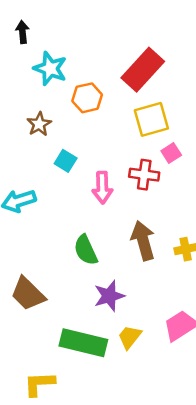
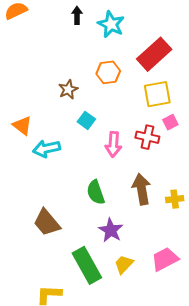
black arrow: (23, 32) -> (77, 15), moved
cyan star: (50, 69) -> (111, 24), moved
purple star: (109, 296) -> (111, 230), turned -30
green rectangle: (83, 343) -> (87, 265), turned 42

